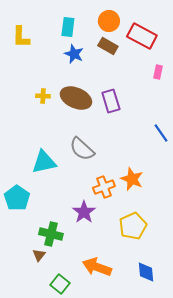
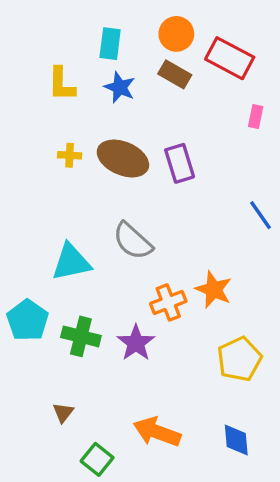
yellow L-shape: (21, 37) -> (61, 84), moved
yellow pentagon: (133, 226) -> (239, 359), moved
green cross: (51, 234) -> (81, 336), moved

